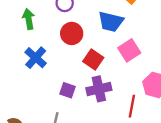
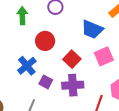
red circle: (72, 33) -> (45, 41), moved
blue cross: (36, 58) -> (27, 66), moved

